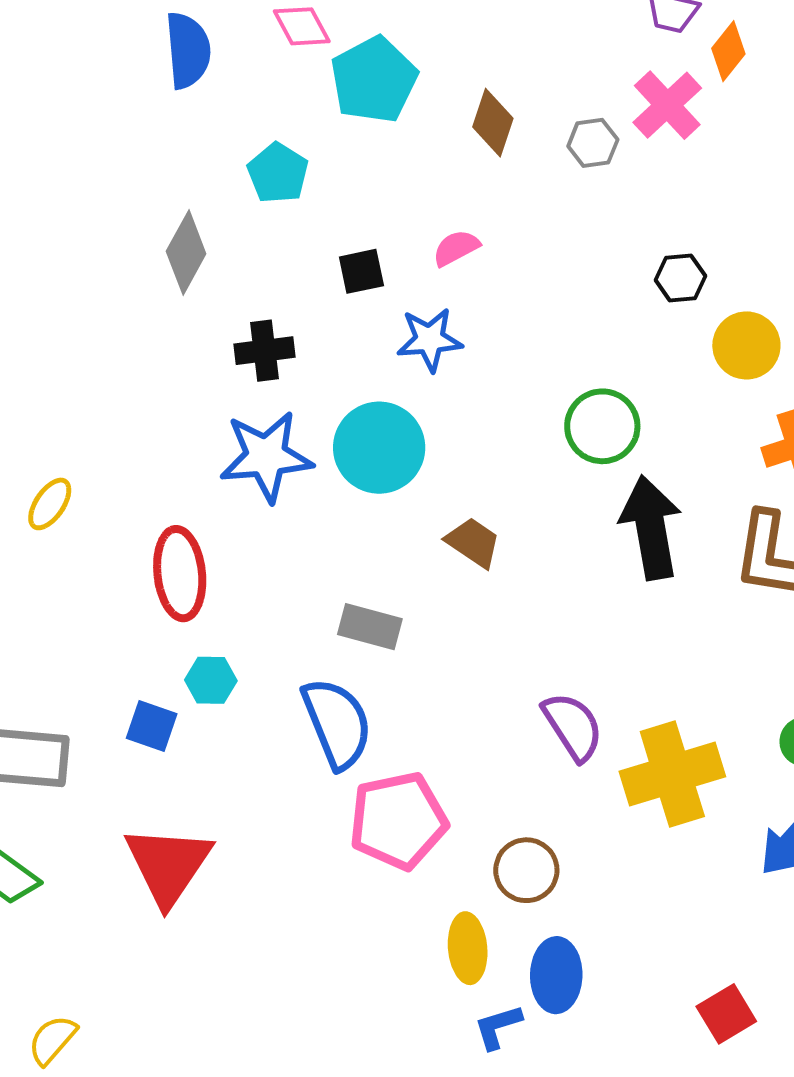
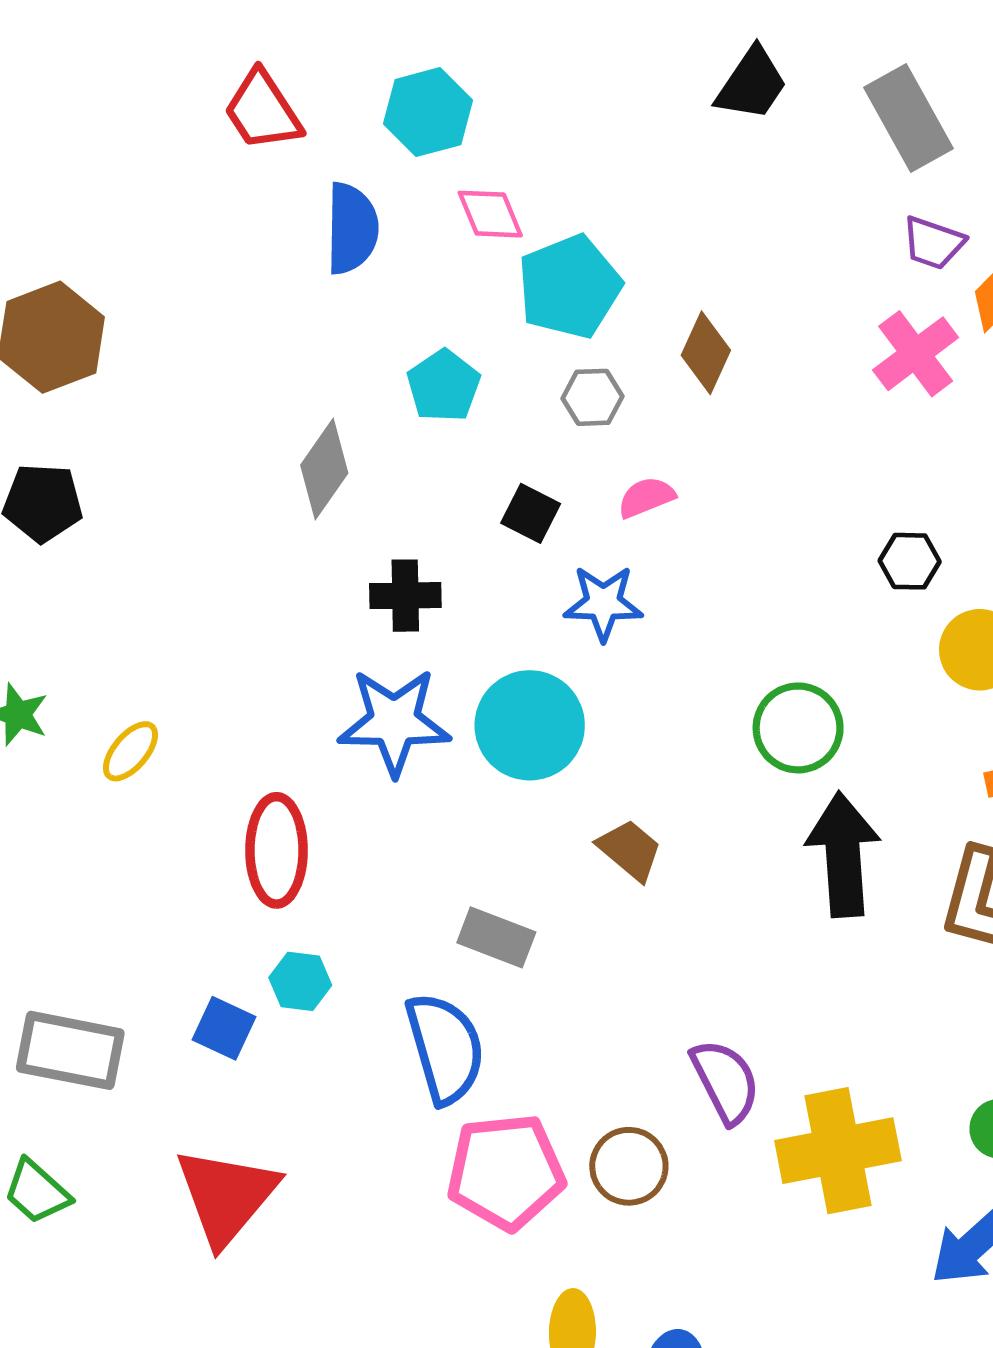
gray hexagon: (593, 143) -> (592, 397), moved
black square: (361, 271) -> (531, 513), turned 33
brown circle: (526, 870) -> (629, 1166), moved

